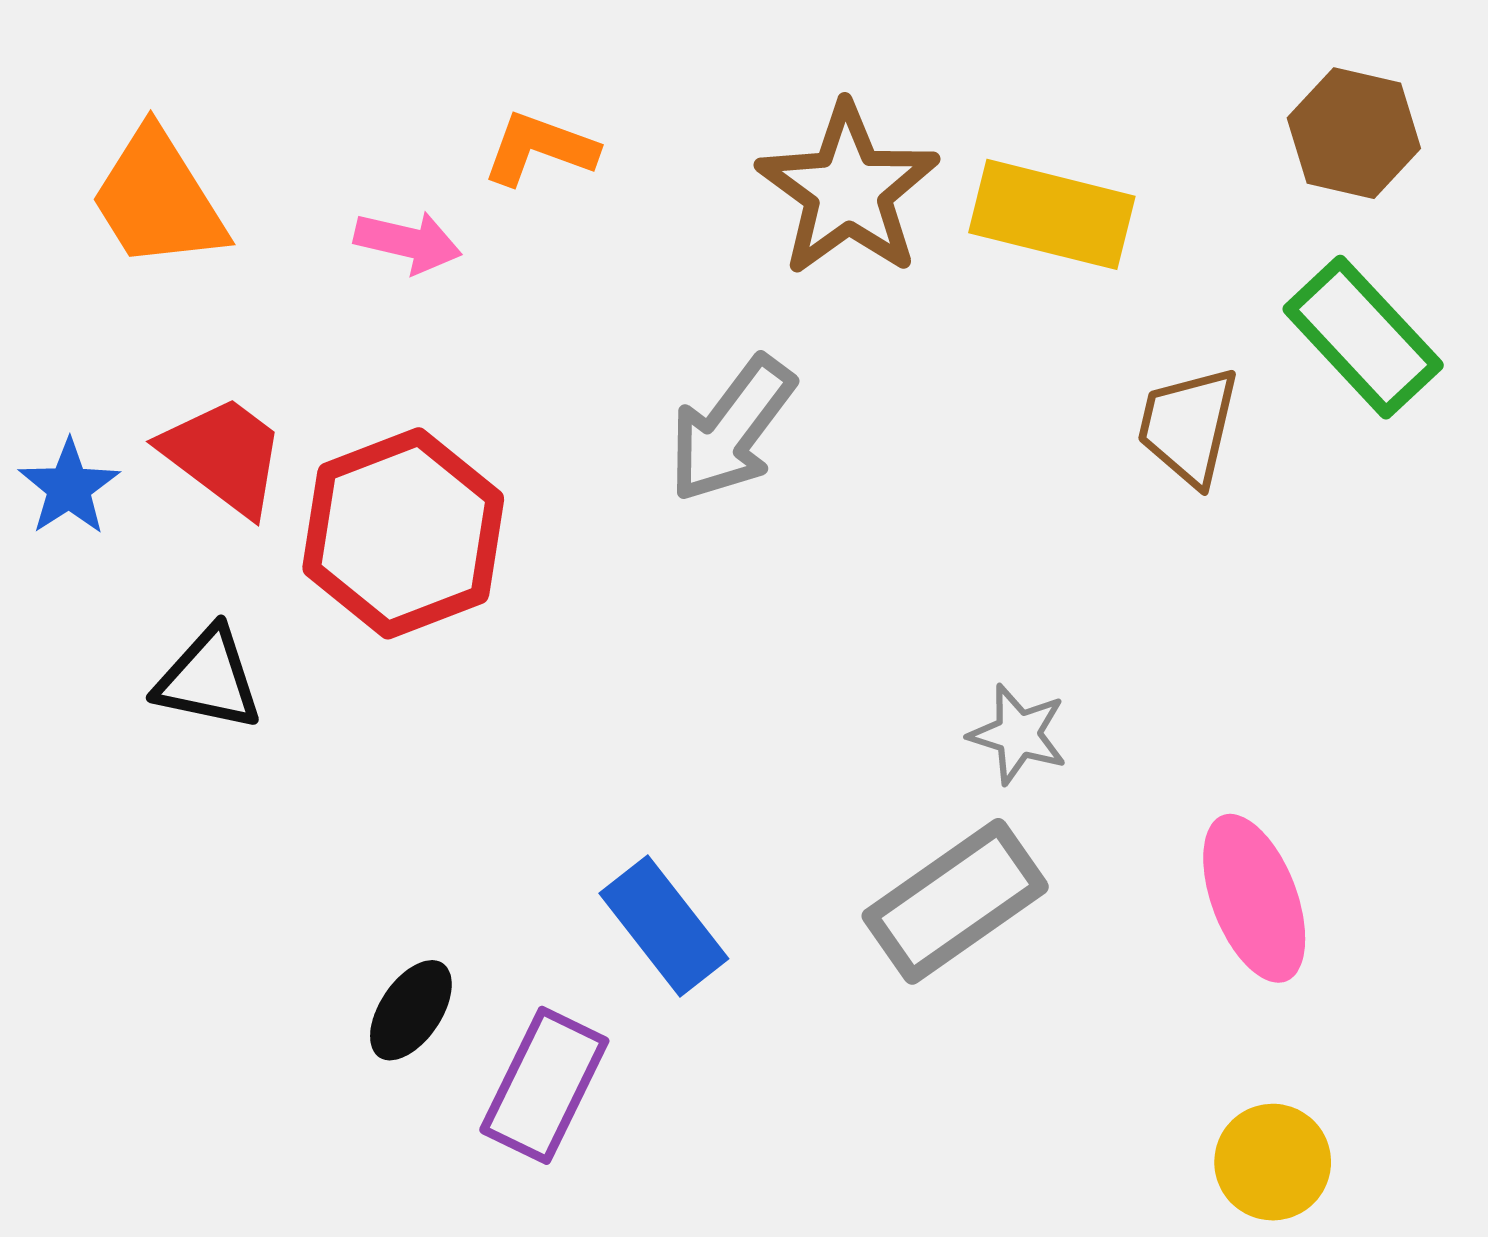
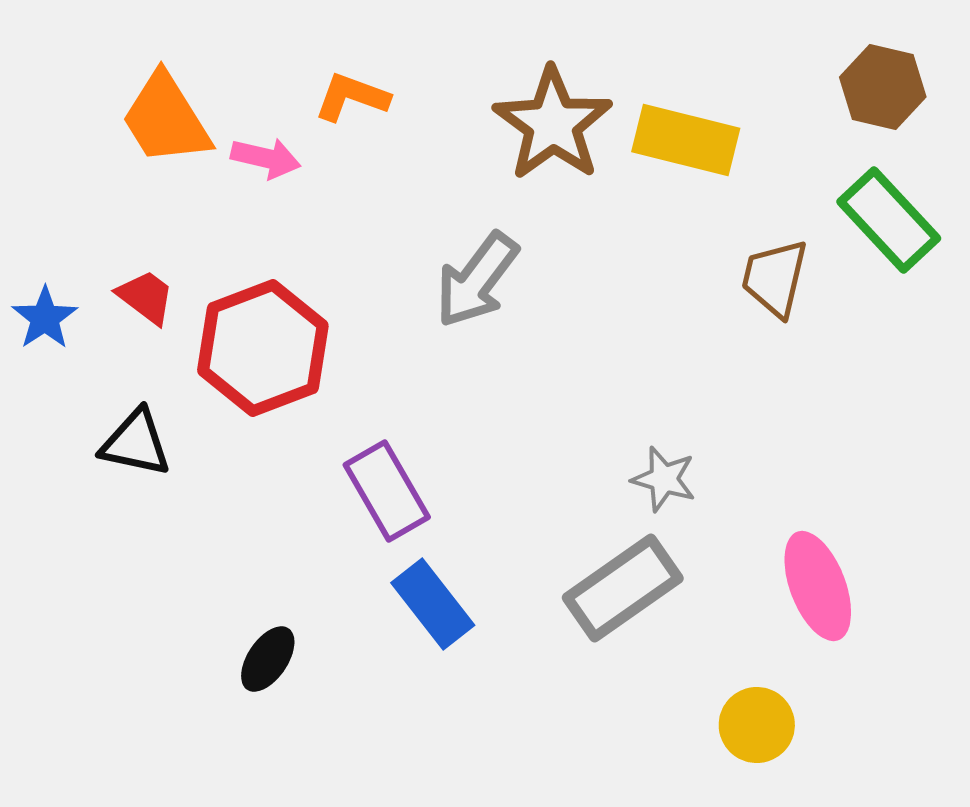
orange trapezoid: (158, 199) -> (166, 119), moved
red trapezoid: (224, 455) -> (146, 297), size x0.7
purple rectangle: (544, 1085) -> (387, 491), moved, turned -56
yellow circle: (1273, 1162) -> (757, 725), moved

